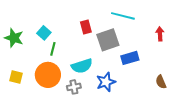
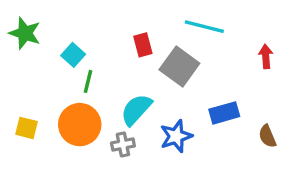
green star: (14, 38) -> (25, 33), moved
gray square: (108, 40) -> (179, 66), turned -35
blue rectangle: (130, 58) -> (224, 113), moved
cyan semicircle: (82, 66) -> (136, 110), turned 150

